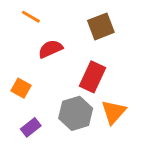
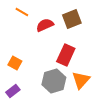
red semicircle: (50, 49) -> (45, 25), moved
purple rectangle: (31, 127) -> (13, 91), moved

